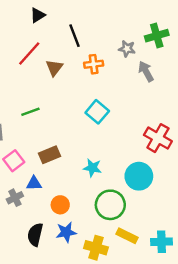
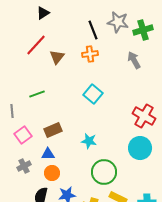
black line: (75, 36) -> (93, 30), moved
gray star: (127, 49) -> (118, 22), moved, size x1.5
cyan circle: (139, 176) -> (140, 148), moved
blue triangle: (34, 183) -> (48, 154), moved
orange circle: (60, 205) -> (52, 173), moved

